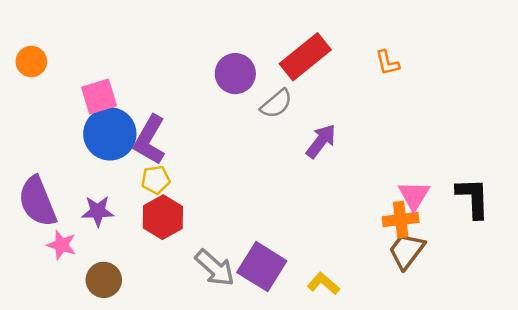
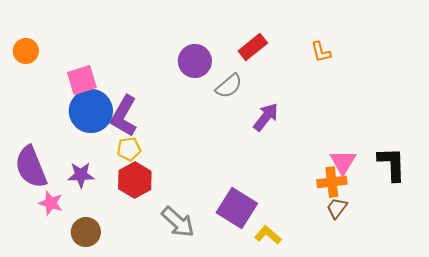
red rectangle: (305, 57) -> (253, 47), size x0.7
brown trapezoid: (407, 251) -> (337, 208), size x0.7
purple square: (262, 267) -> (237, 208), moved

